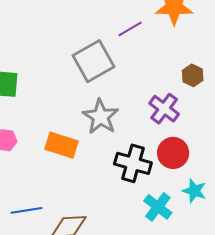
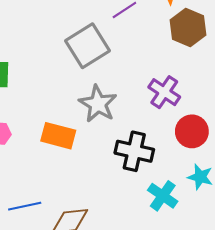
brown hexagon: (193, 75) -> (188, 28), moved, size x1.6
red circle: (173, 153) -> (192, 131), moved

